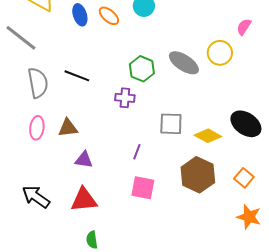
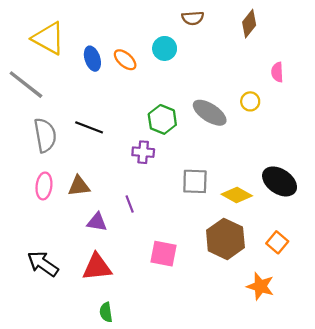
pink semicircle: (244, 27) -> (277, 72), turned -36
yellow circle: (220, 53) -> (250, 101), size x0.7
purple line: (137, 152) -> (130, 204), moved, turned -42
orange star: (249, 217) -> (260, 286), moved

